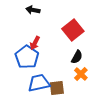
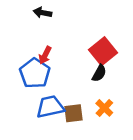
red square: (73, 30) -> (103, 51), moved
orange cross: (81, 74) -> (104, 108), moved

